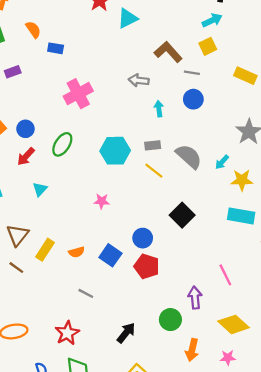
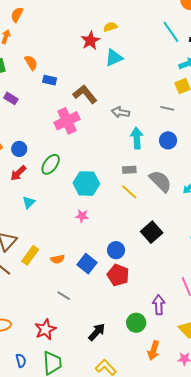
brown L-shape: (168, 52) -> (85, 94), moved
purple rectangle: (13, 72) -> (11, 98), turned 48
blue circle: (193, 99) -> (168, 140), moved
cyan arrow: (159, 109) -> (137, 138), size x1.5
cyan hexagon: (115, 151) -> (86, 183), moved

